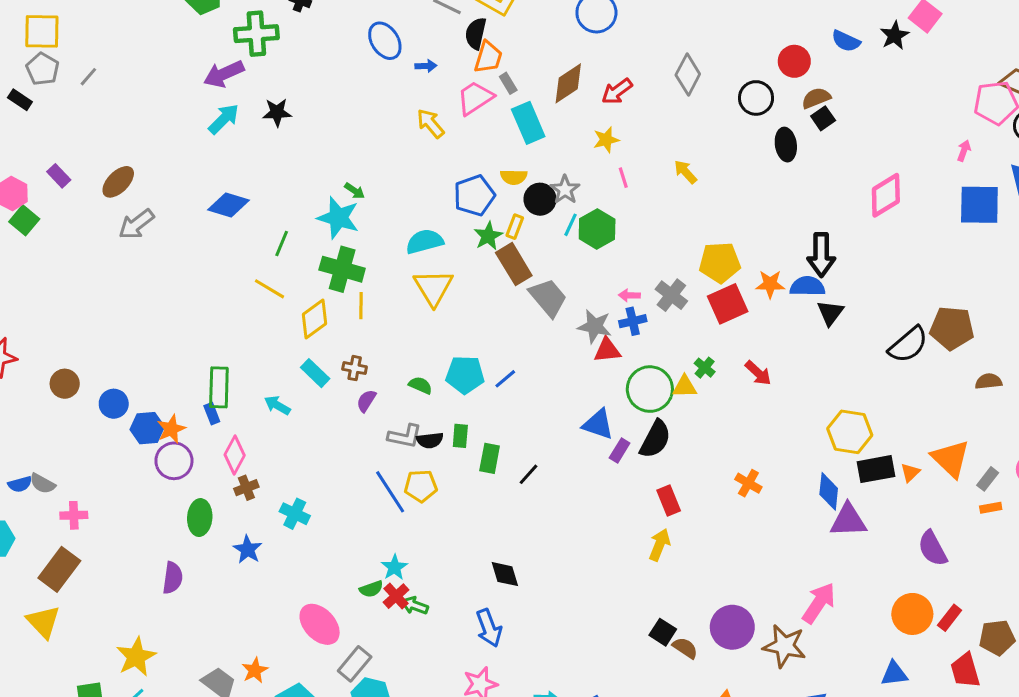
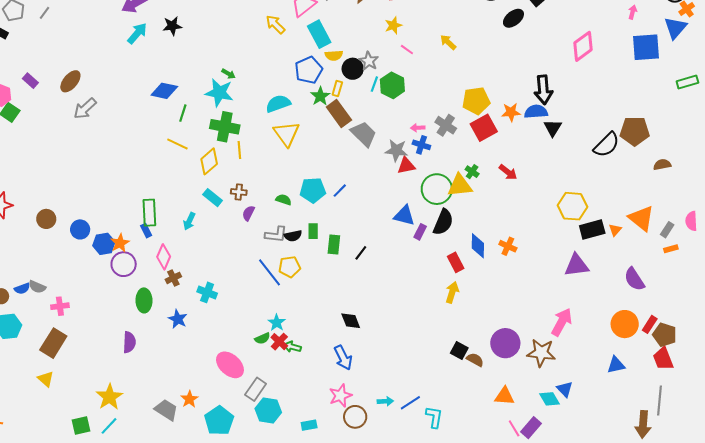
cyan rectangle: (528, 123) -> (319, 34), moved
black ellipse: (786, 145) -> (513, 18), turned 65
pink line: (623, 178) -> (407, 50), turned -32
blue diamond: (228, 205) -> (164, 91), moved
blue cross: (633, 321) -> (421, 145), turned 36
yellow triangle: (685, 387) -> (460, 185), size x1.5
cyan arrow: (277, 405) -> (189, 221), turned -90
blue diamond: (829, 491) -> (478, 246), moved
yellow triangle: (43, 622) -> (46, 379), size x0.7
brown pentagon: (997, 638) -> (665, 335), moved, turned 30

